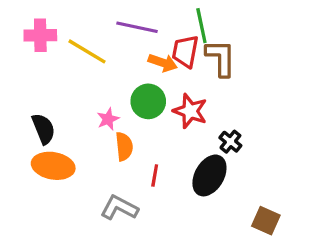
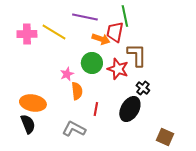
pink cross: (40, 35) -> (27, 34), moved
brown L-shape: (221, 58) -> (137, 55), moved
black semicircle: (44, 129) -> (28, 124), moved

